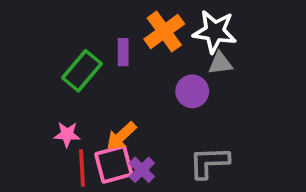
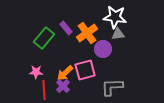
orange cross: (164, 32) -> (87, 33), moved
purple rectangle: (123, 52) -> (66, 28), turned -40
pink square: (114, 164) -> (85, 70), moved
purple cross: (142, 170) -> (63, 86), moved

